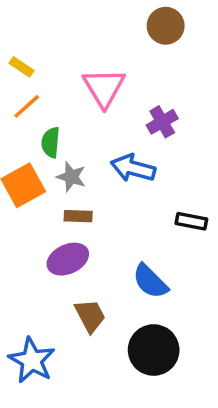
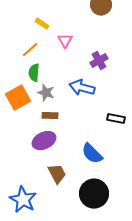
yellow rectangle: (22, 67) -> (42, 24), moved
pink triangle: (104, 88) -> (65, 41), size x0.6
orange line: (27, 106) -> (30, 50), moved

